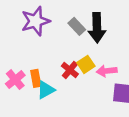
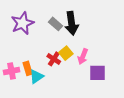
pink arrow: (107, 71) -> (83, 57), turned -56
pink cross: (15, 80) -> (12, 71), turned 35

